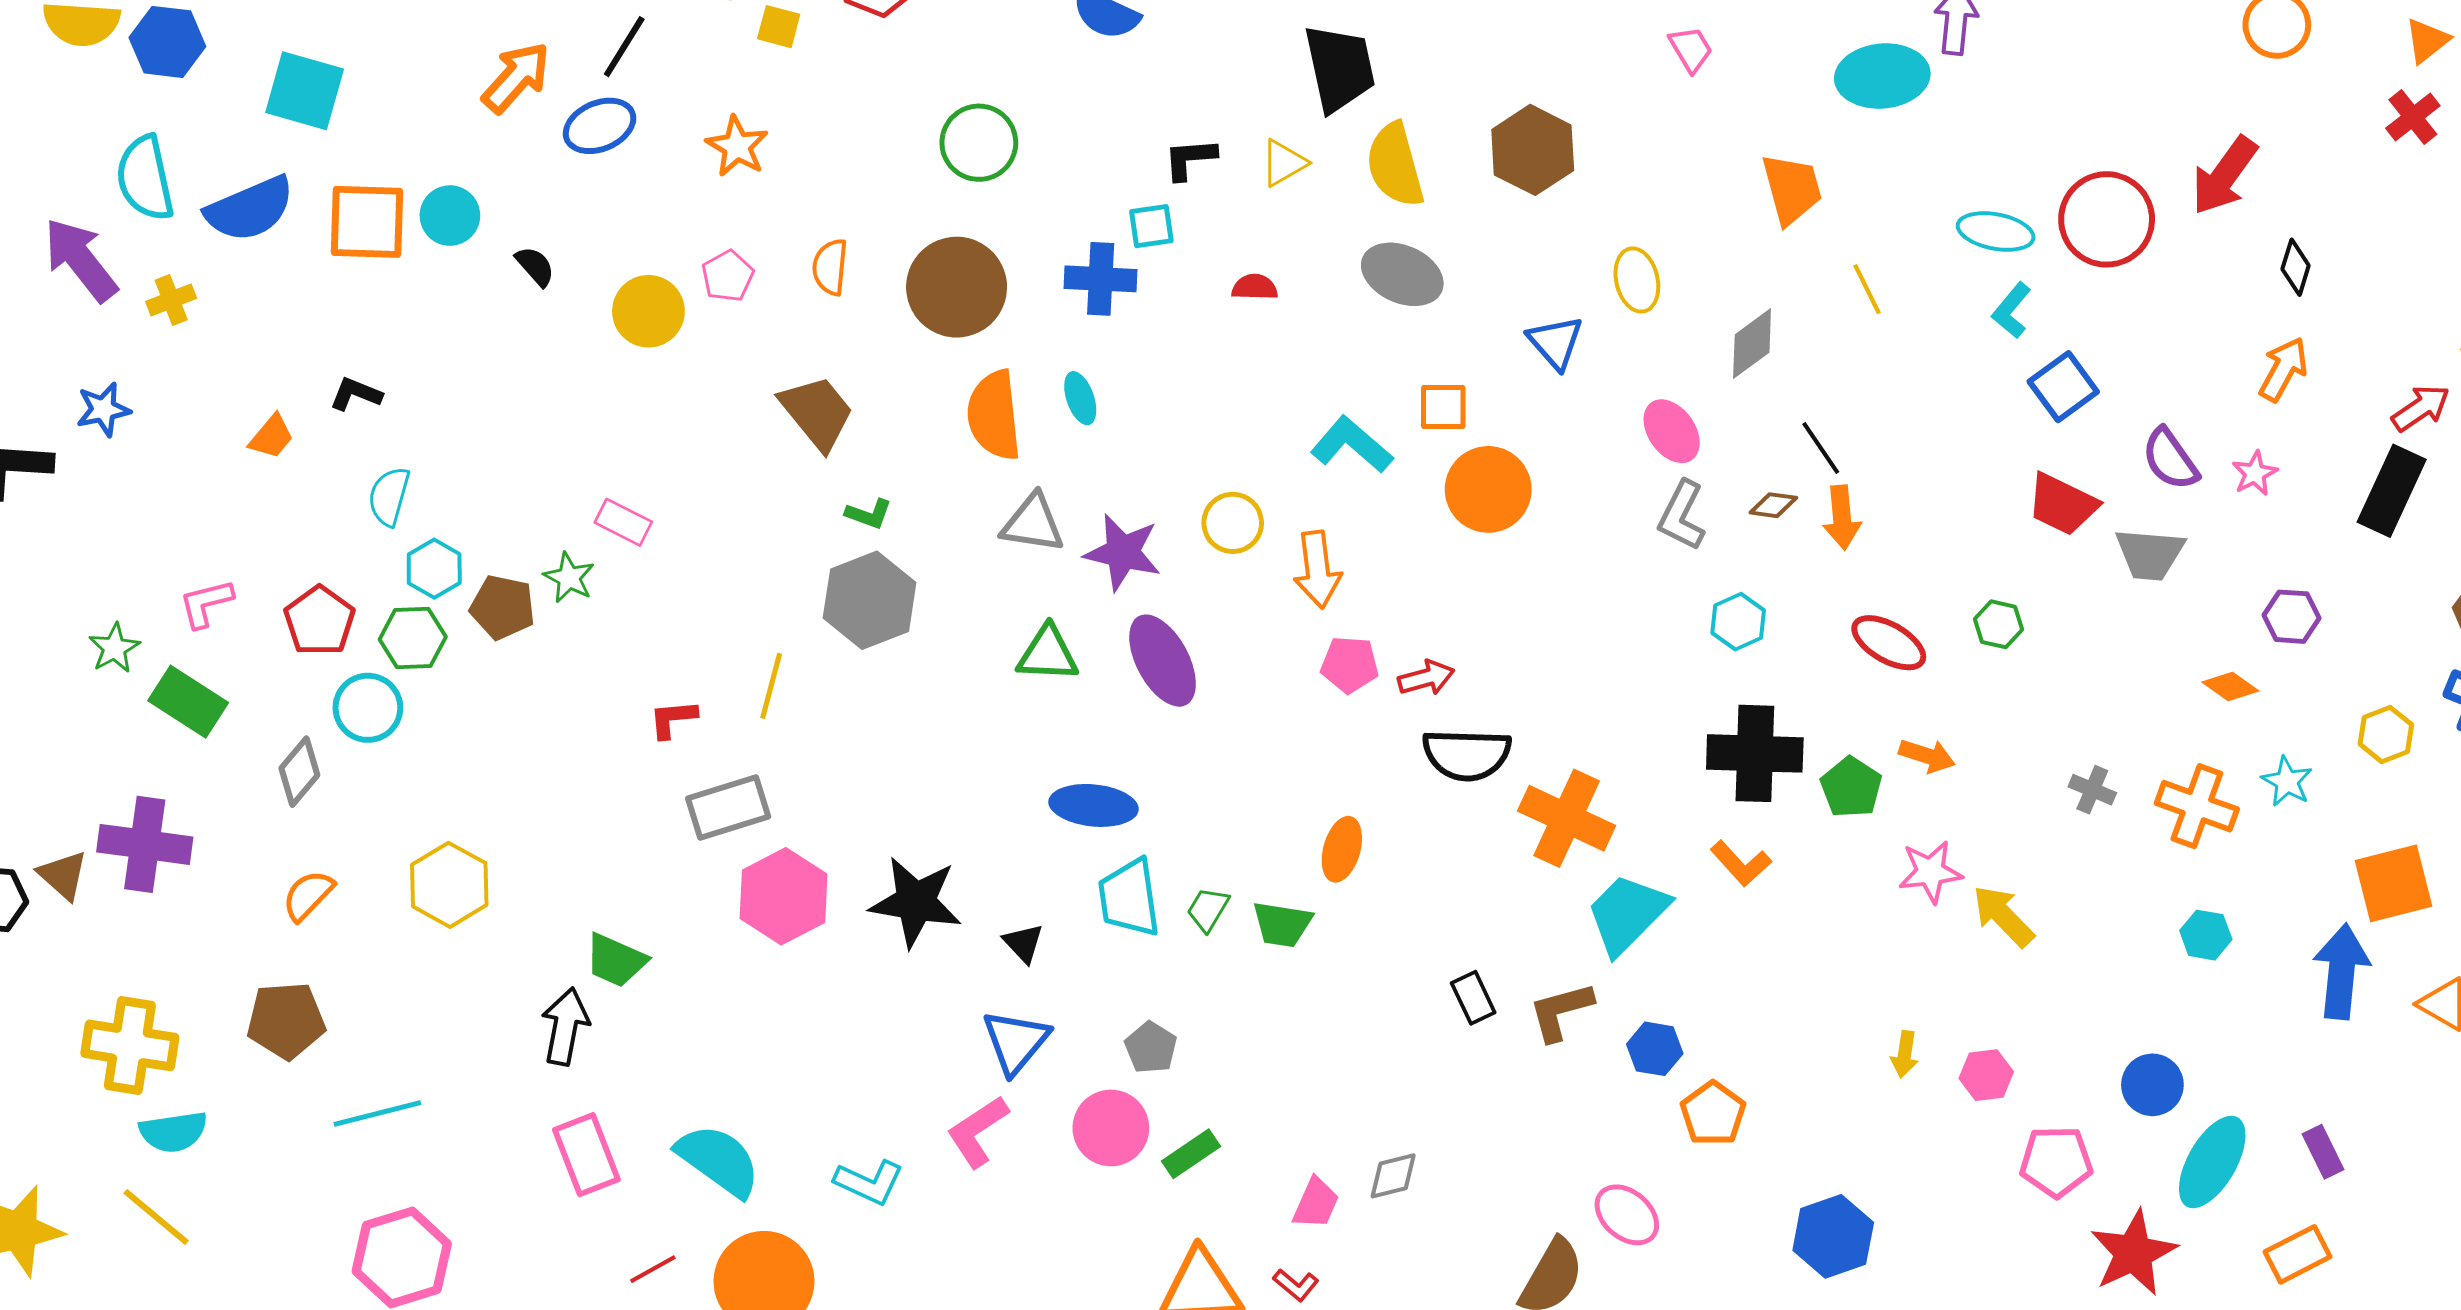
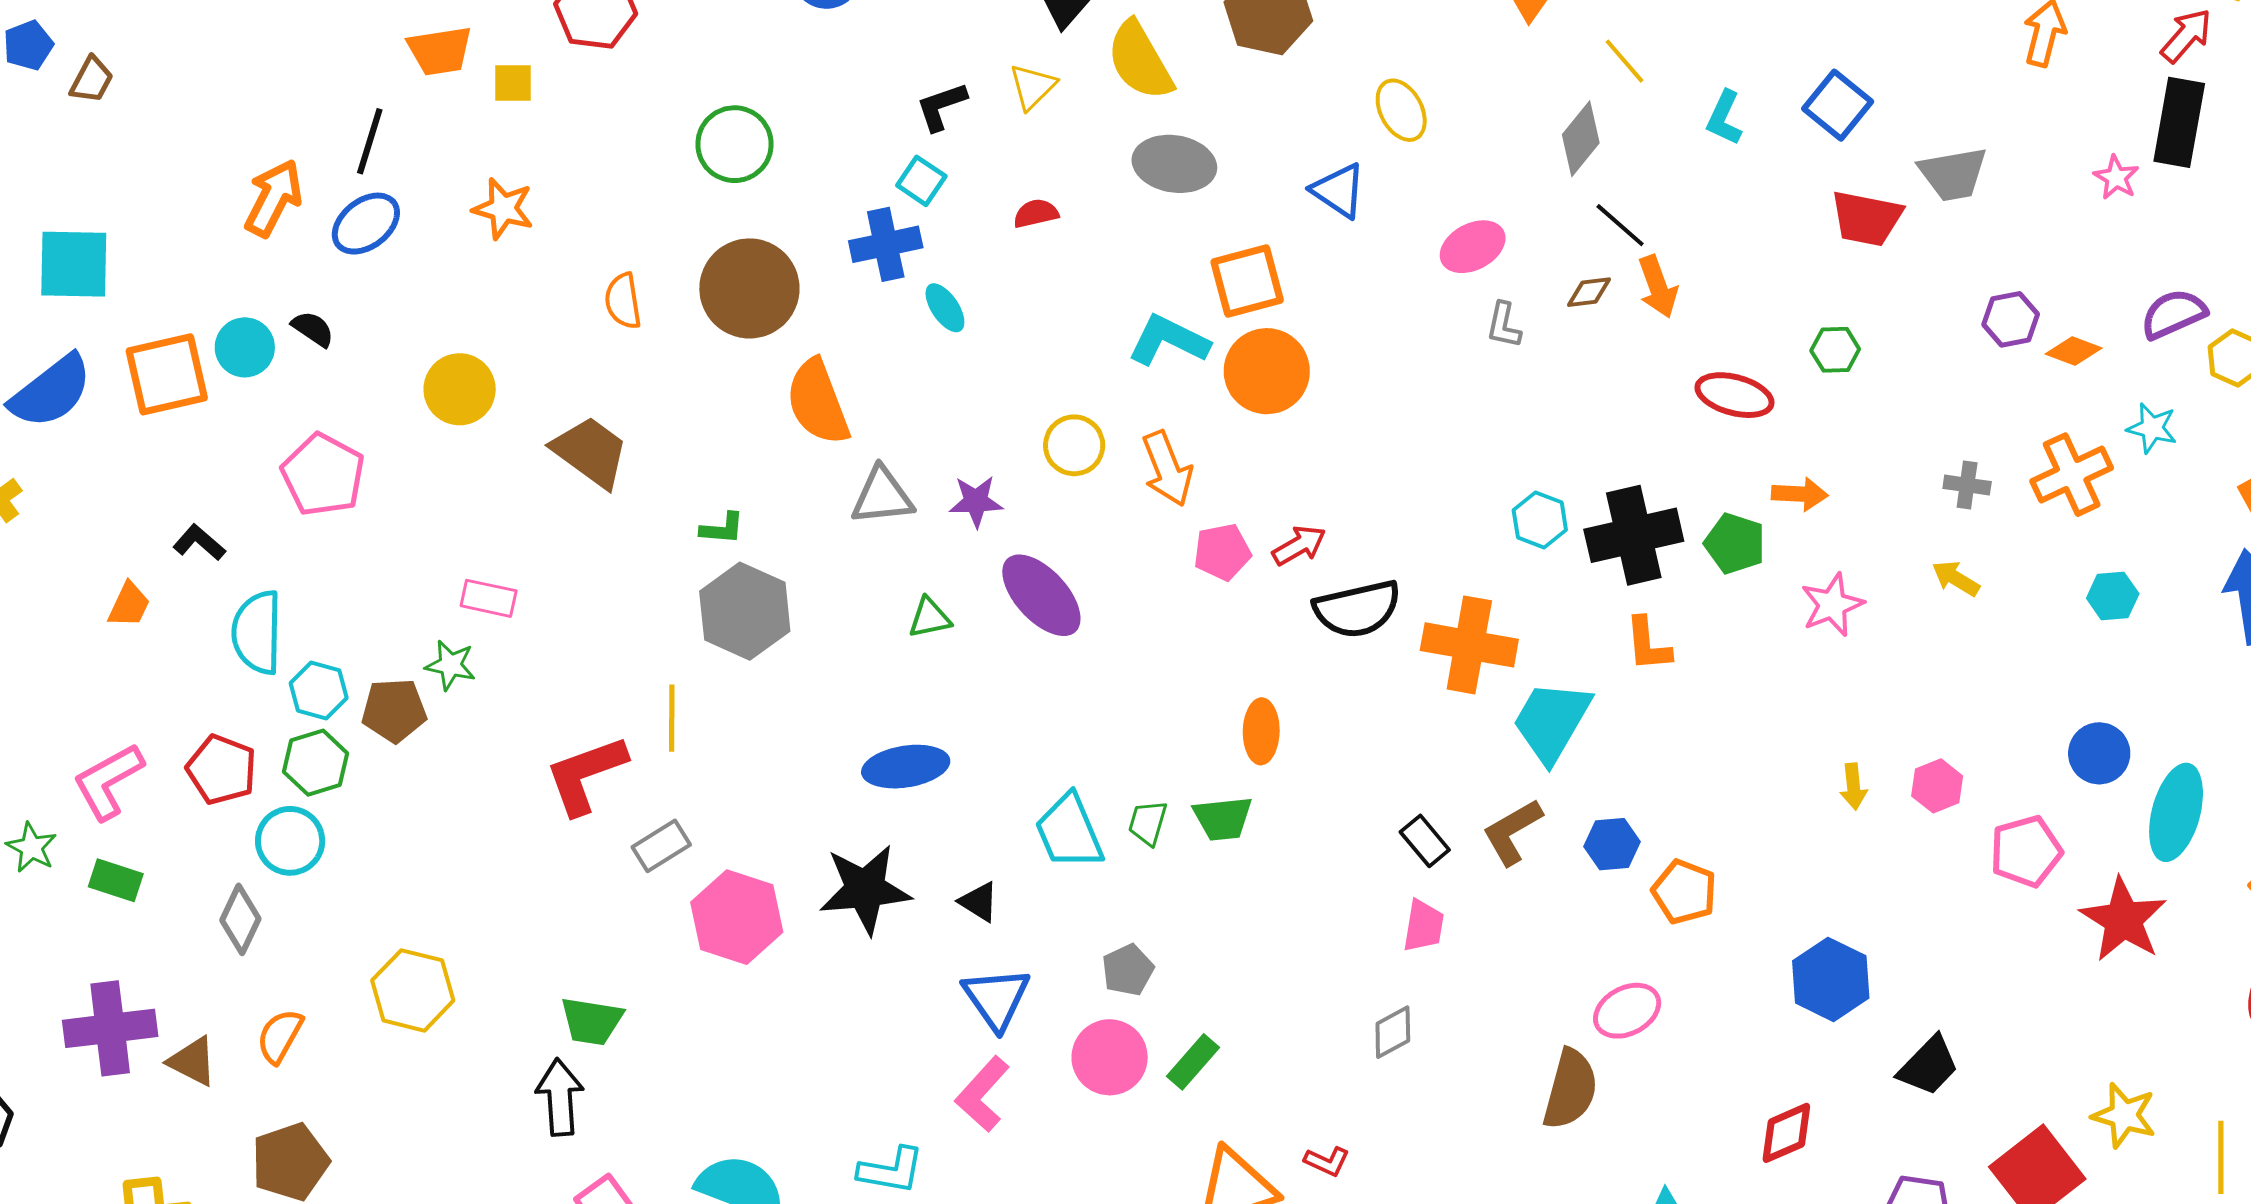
cyan square: (1151, 226) -> (921, 181), turned -33
black semicircle: (535, 266) -> (313, 329), moved
pink pentagon: (728, 276) -> (323, 475), moved, size x1.6
cyan L-shape: (2012, 310) -> (1724, 118), moved
gray diamond: (1752, 343) -> (1581, 139), moved
black L-shape: (356, 394) -> (199, 543), turned 34
cyan ellipse: (1080, 398) -> (945, 308), moved
orange square: (1443, 407) -> (1247, 281), size x1.4
brown trapezoid: (817, 412) -> (590, 452), moved
pink ellipse: (1672, 431) -> (1473, 247), turned -68
purple semicircle: (2170, 459) -> (2173, 314), moved, turned 116
pink star: (2255, 473) -> (2116, 178), moved
orange circle: (1488, 489) -> (1267, 371), moved
cyan semicircle: (389, 496) -> (257, 632), size x1.4
gray L-shape: (1682, 516) -> (1504, 325), size x0.7
purple star: (1123, 552) -> (976, 501), size x0.7
gray trapezoid: (2150, 554) -> (1953, 174), moved
pink L-shape: (206, 603) -> (108, 781), size x1.4
purple hexagon: (2291, 617) -> (2011, 319), moved
cyan hexagon: (1738, 622) -> (1540, 520), moved
green triangle: (1048, 654) -> (929, 618), size x0.7
green rectangle: (188, 702) -> (116, 880), size x0.7
red L-shape: (673, 719) -> (586, 775), size x1.8
blue ellipse: (1094, 805) -> (906, 767), moved
orange cross: (2197, 806) -> (2072, 475), turned -30
gray rectangle: (728, 808) -> (661, 846), size x0.7
orange L-shape: (1741, 863) -> (1648, 644), turned 52
brown triangle: (63, 875) -> (192, 1061), moved
yellow arrow: (2003, 916) -> (1956, 578), moved, size x0.7
gray pentagon: (1151, 1048) -> (1128, 970), turned 30
pink trapezoid: (1316, 1203) -> (1423, 926), moved
pink ellipse: (1627, 1215) -> (1627, 1011), turned -54

